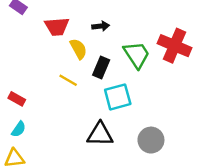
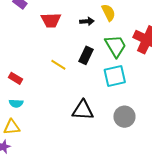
yellow semicircle: (78, 49) -> (108, 13), moved
cyan square: (118, 97) -> (115, 76), moved
cyan semicircle: (19, 129) -> (16, 103), turned 56

